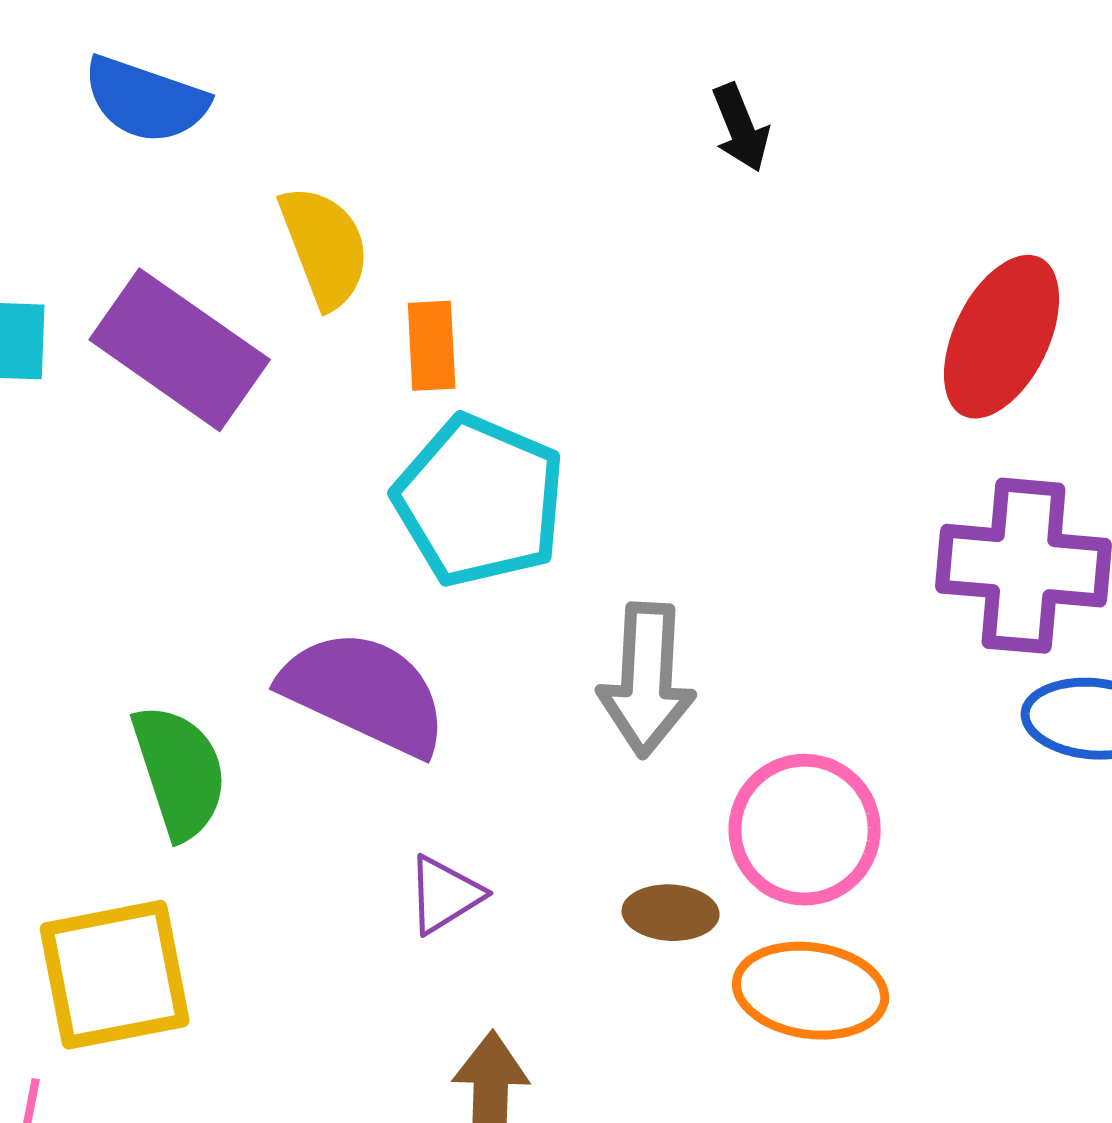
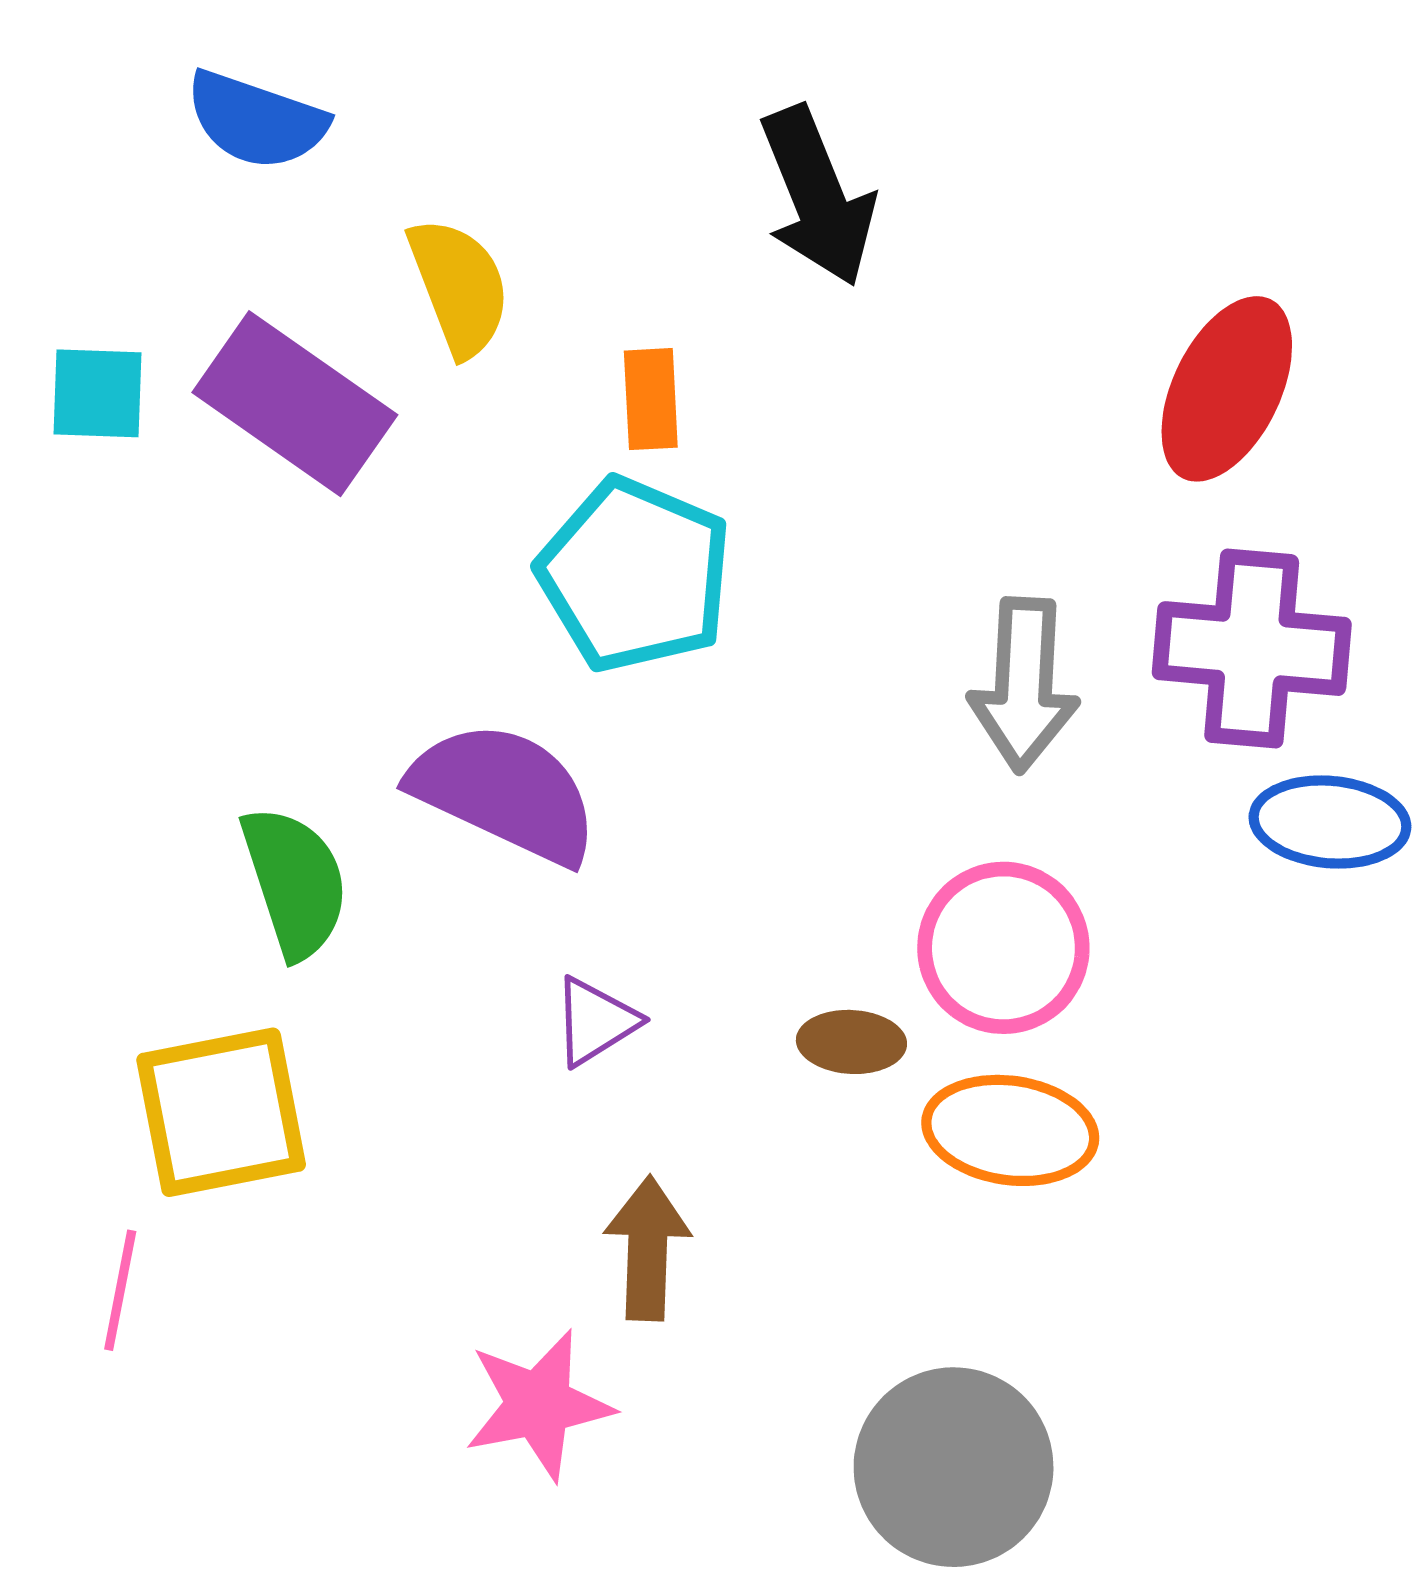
black arrow: (741, 128) -> (817, 196), moved, size x1.8
orange rectangle: (432, 346) -> (651, 399), moved
gray arrow: (647, 680) -> (1024, 685), moved

